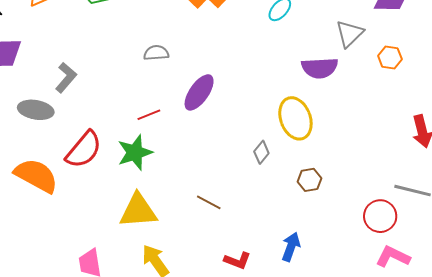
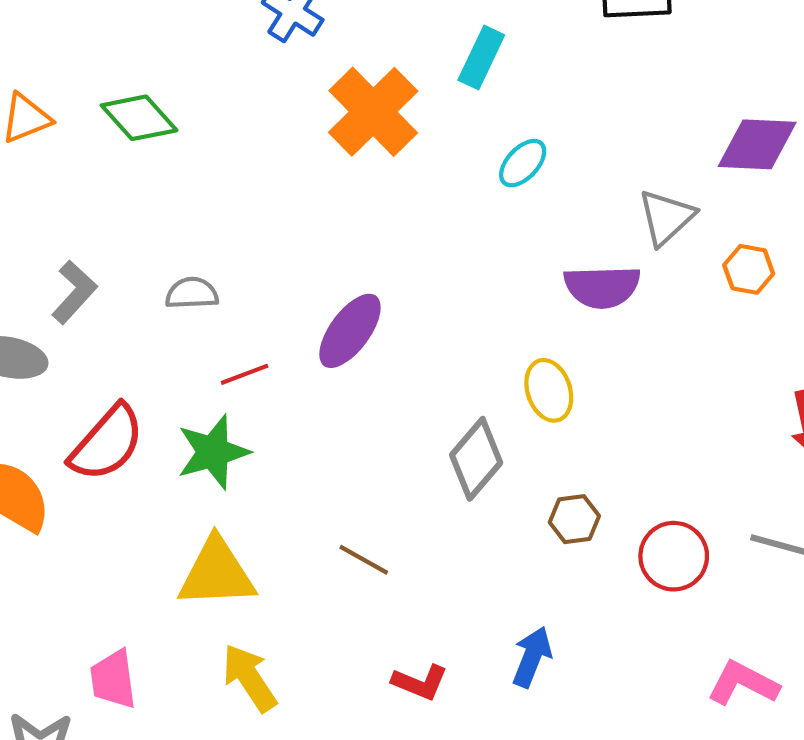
gray semicircle: (156, 53) -> (192, 293), moved
yellow ellipse: (295, 118) -> (549, 390), size x0.7
gray diamond: (261, 152) -> (476, 459), size x1.6
red circle: (380, 216) -> (674, 556), moved

